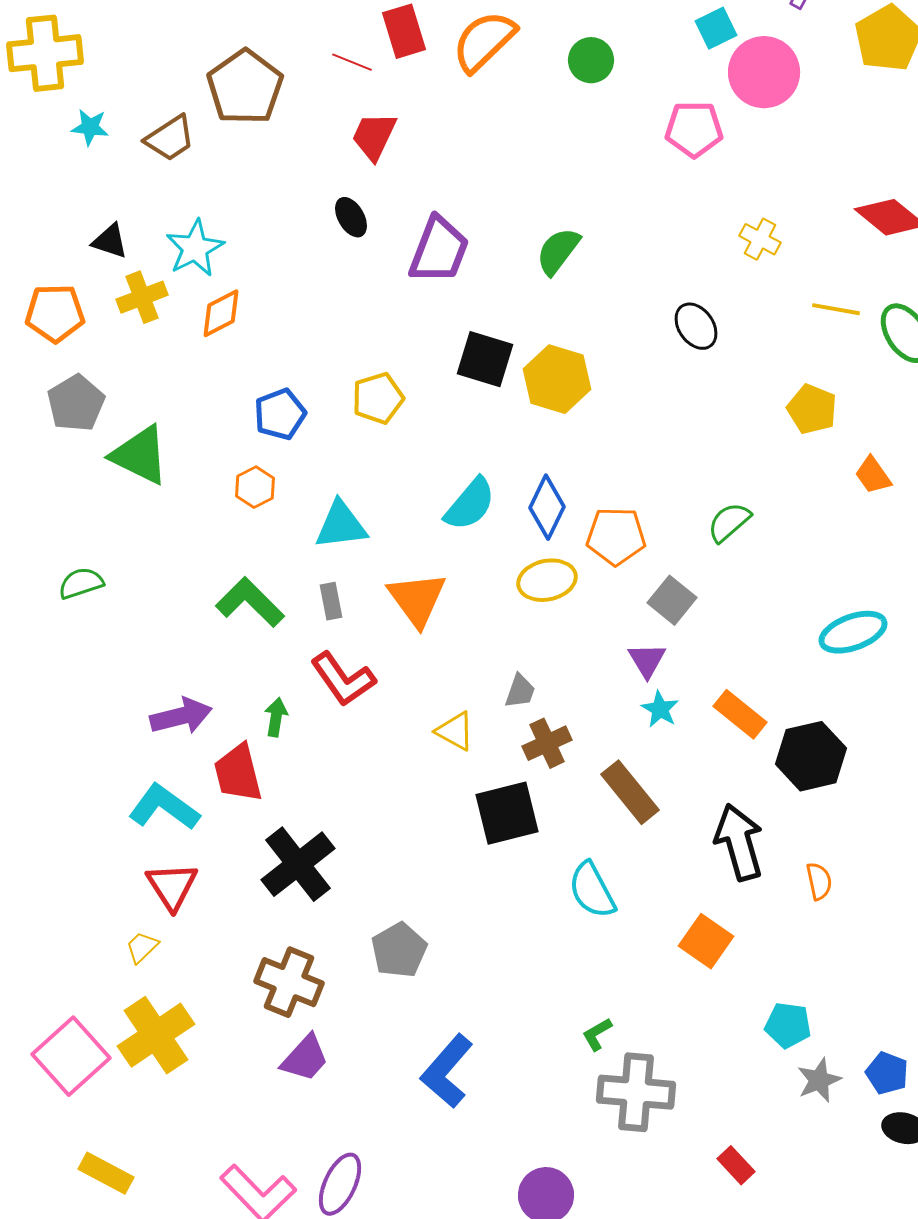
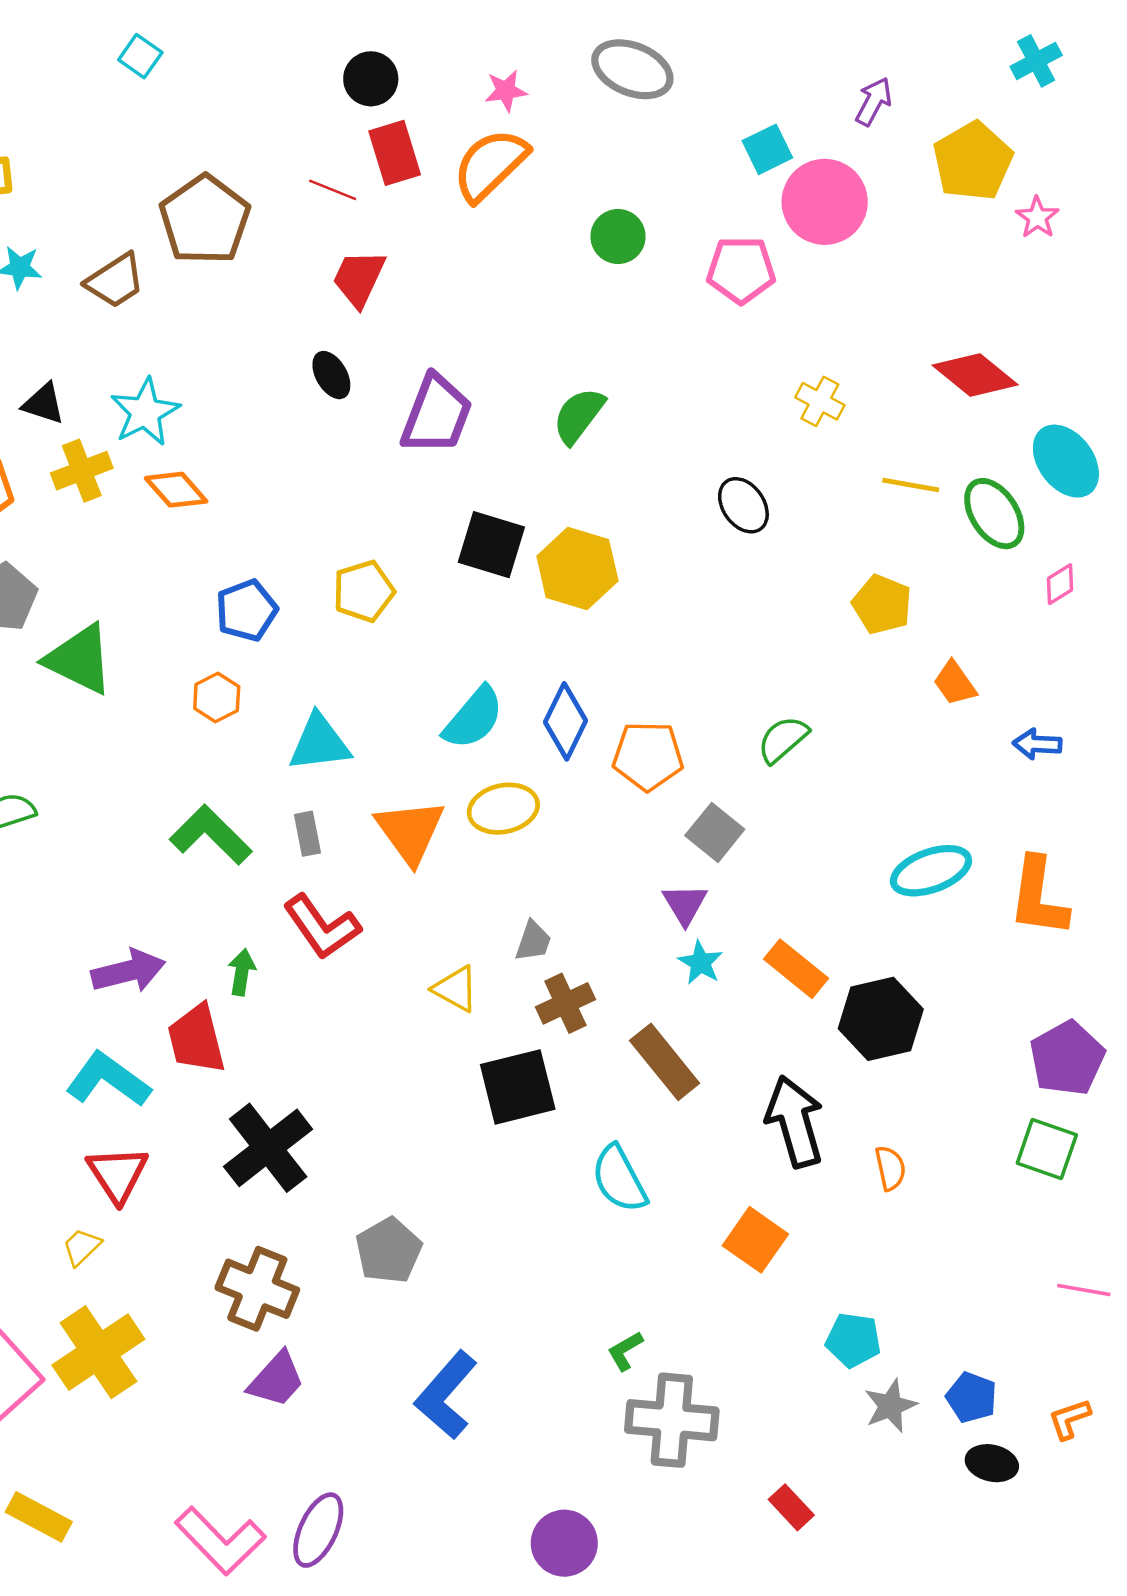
green circle: (591, 60) -> (618, 236), moved
orange diamond: (221, 313) -> (176, 490), turned 76
yellow ellipse: (547, 580) -> (503, 809), moved

